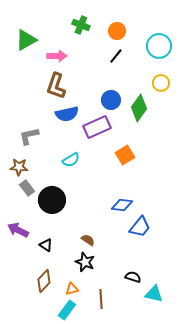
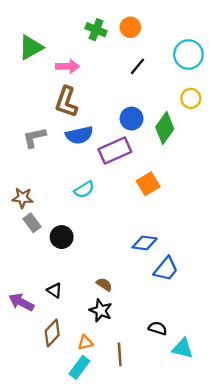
orange circle: (117, 31) -> (130, 27), moved
gray L-shape: (29, 136) -> (34, 137), moved
black circle: (52, 200) -> (62, 237), size x0.7
purple arrow: (18, 230) -> (21, 302), moved

